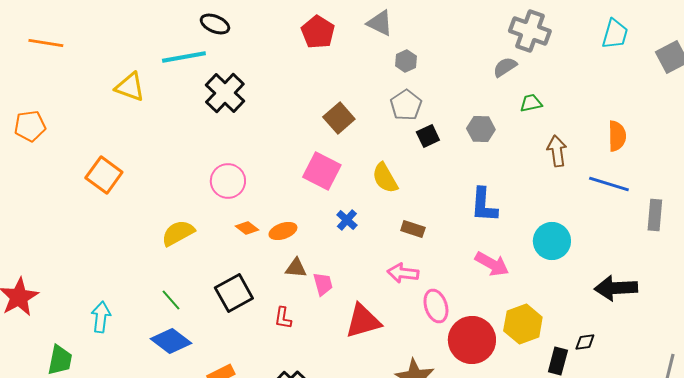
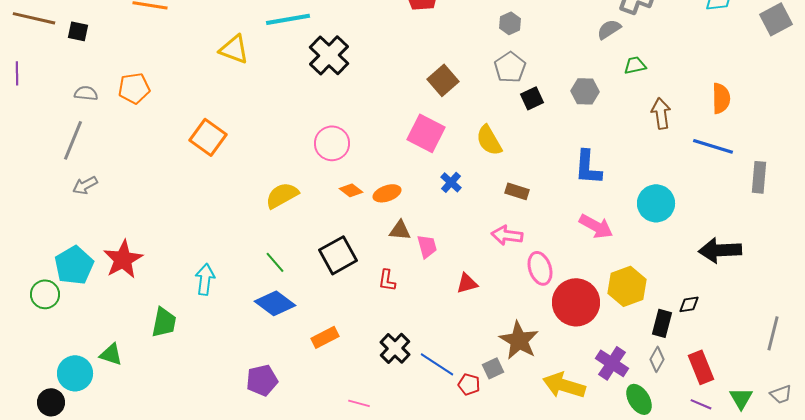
red triangle: (363, 321) -> (467, 283), size x0.6

